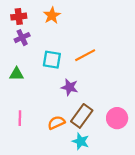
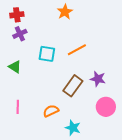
orange star: (52, 15) -> (65, 12), moved
green triangle: (17, 74) -> (15, 67), turned 32
purple star: (70, 87) -> (98, 79), moved
brown rectangle: (82, 116) -> (73, 86), moved

